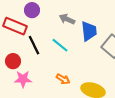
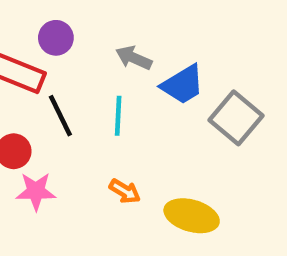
blue trapezoid: (89, 31) -> (183, 85), turned 65
cyan line: (60, 45) -> (118, 116), turned 54

